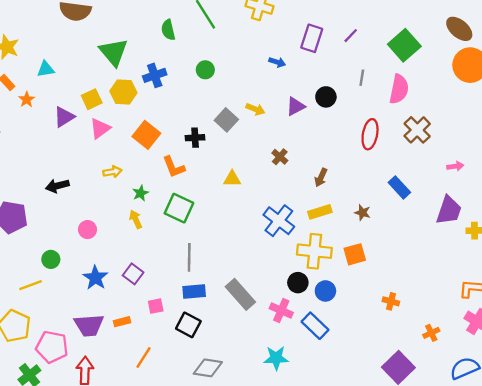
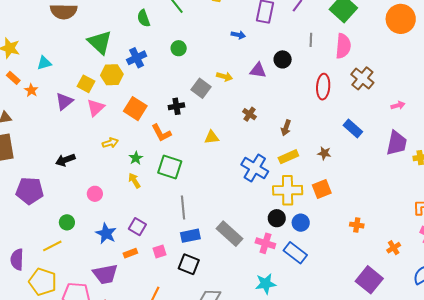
yellow square: (92, 99) -> (86, 84), turned -30
purple triangle: (296, 106) -> (258, 70), turned 42
orange rectangle: (122, 322) -> (130, 253), moved

